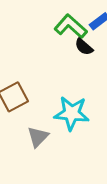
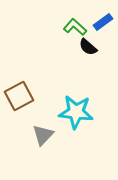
green L-shape: (71, 26) -> (75, 27), size x0.7

